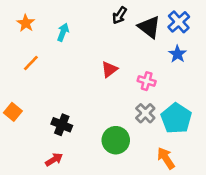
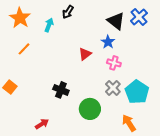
black arrow: (120, 15) -> (68, 12), moved
orange star: (26, 23) -> (20, 18), size x1.5
blue star: (177, 54) -> (108, 42), moved
black cross: (62, 125) -> (61, 90), moved

